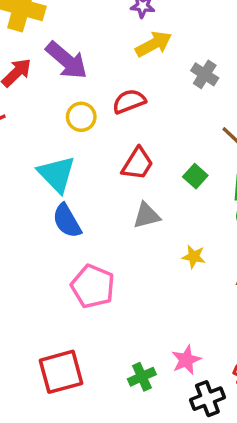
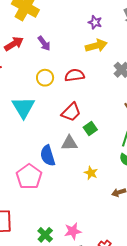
purple arrow: (67, 60) -> (44, 43), size x0.6
green square: (195, 176) -> (90, 129), moved
blue semicircle: (67, 221) -> (48, 156), moved
green cross: (142, 377) -> (45, 235), turned -35

